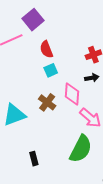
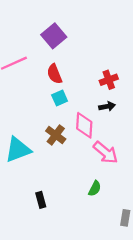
purple square: (33, 20) -> (54, 36), moved
green semicircle: (81, 149) -> (95, 188), size x0.5

